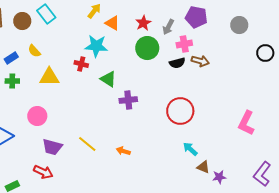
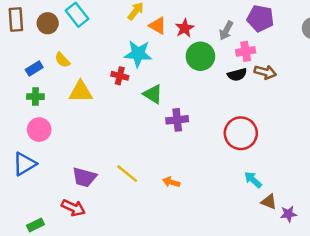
red star: (143, 23) -> (185, 28), moved
pink circle: (37, 116) -> (39, 130), moved

